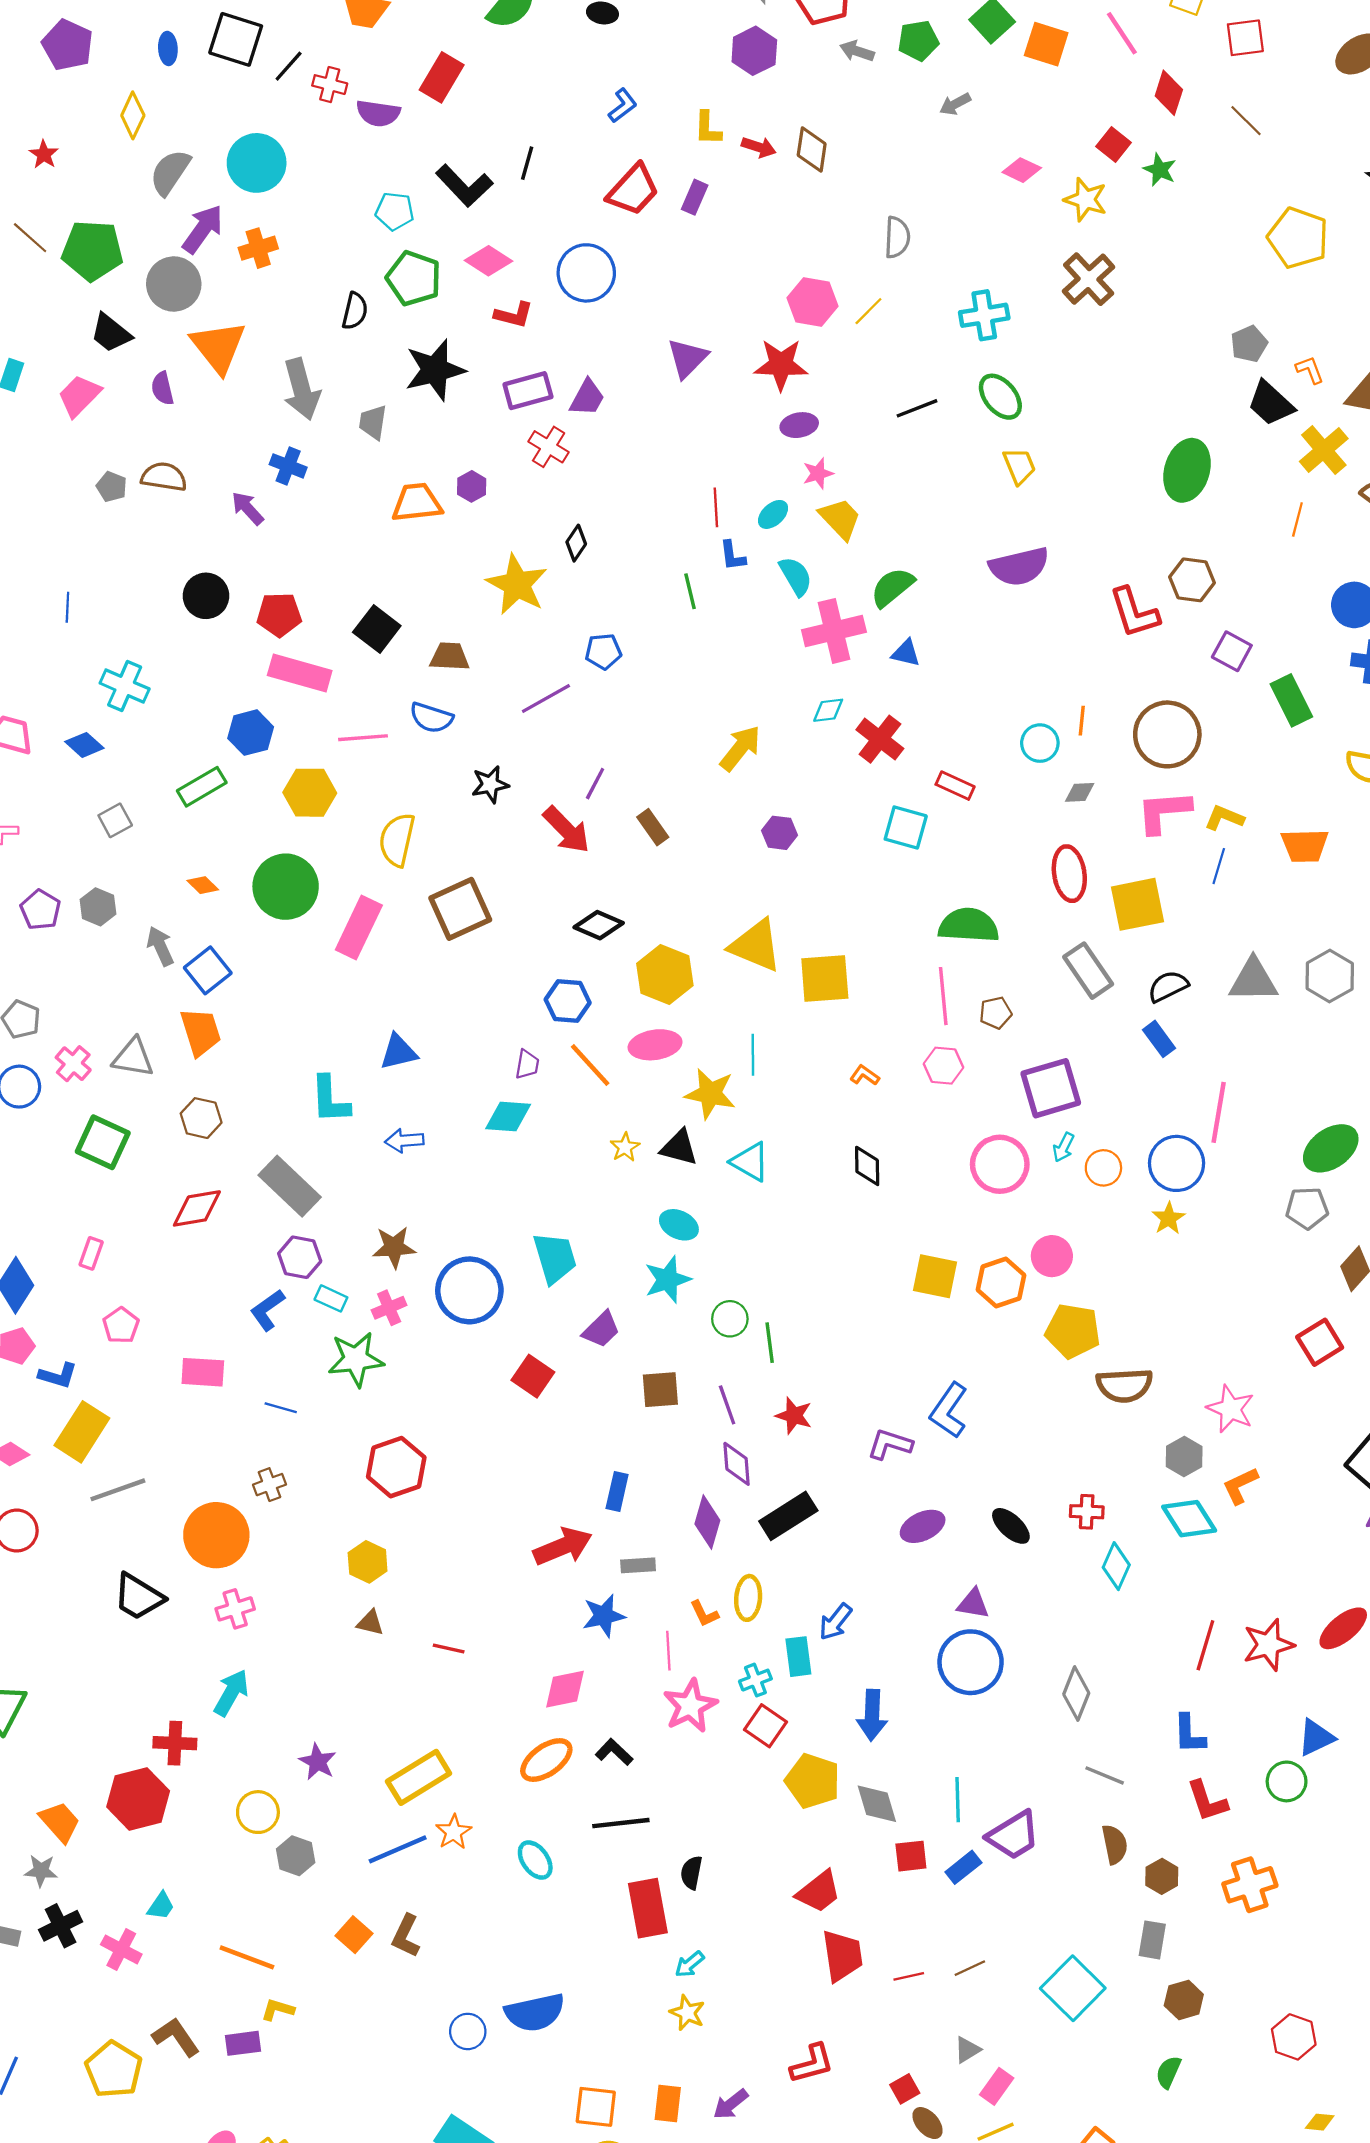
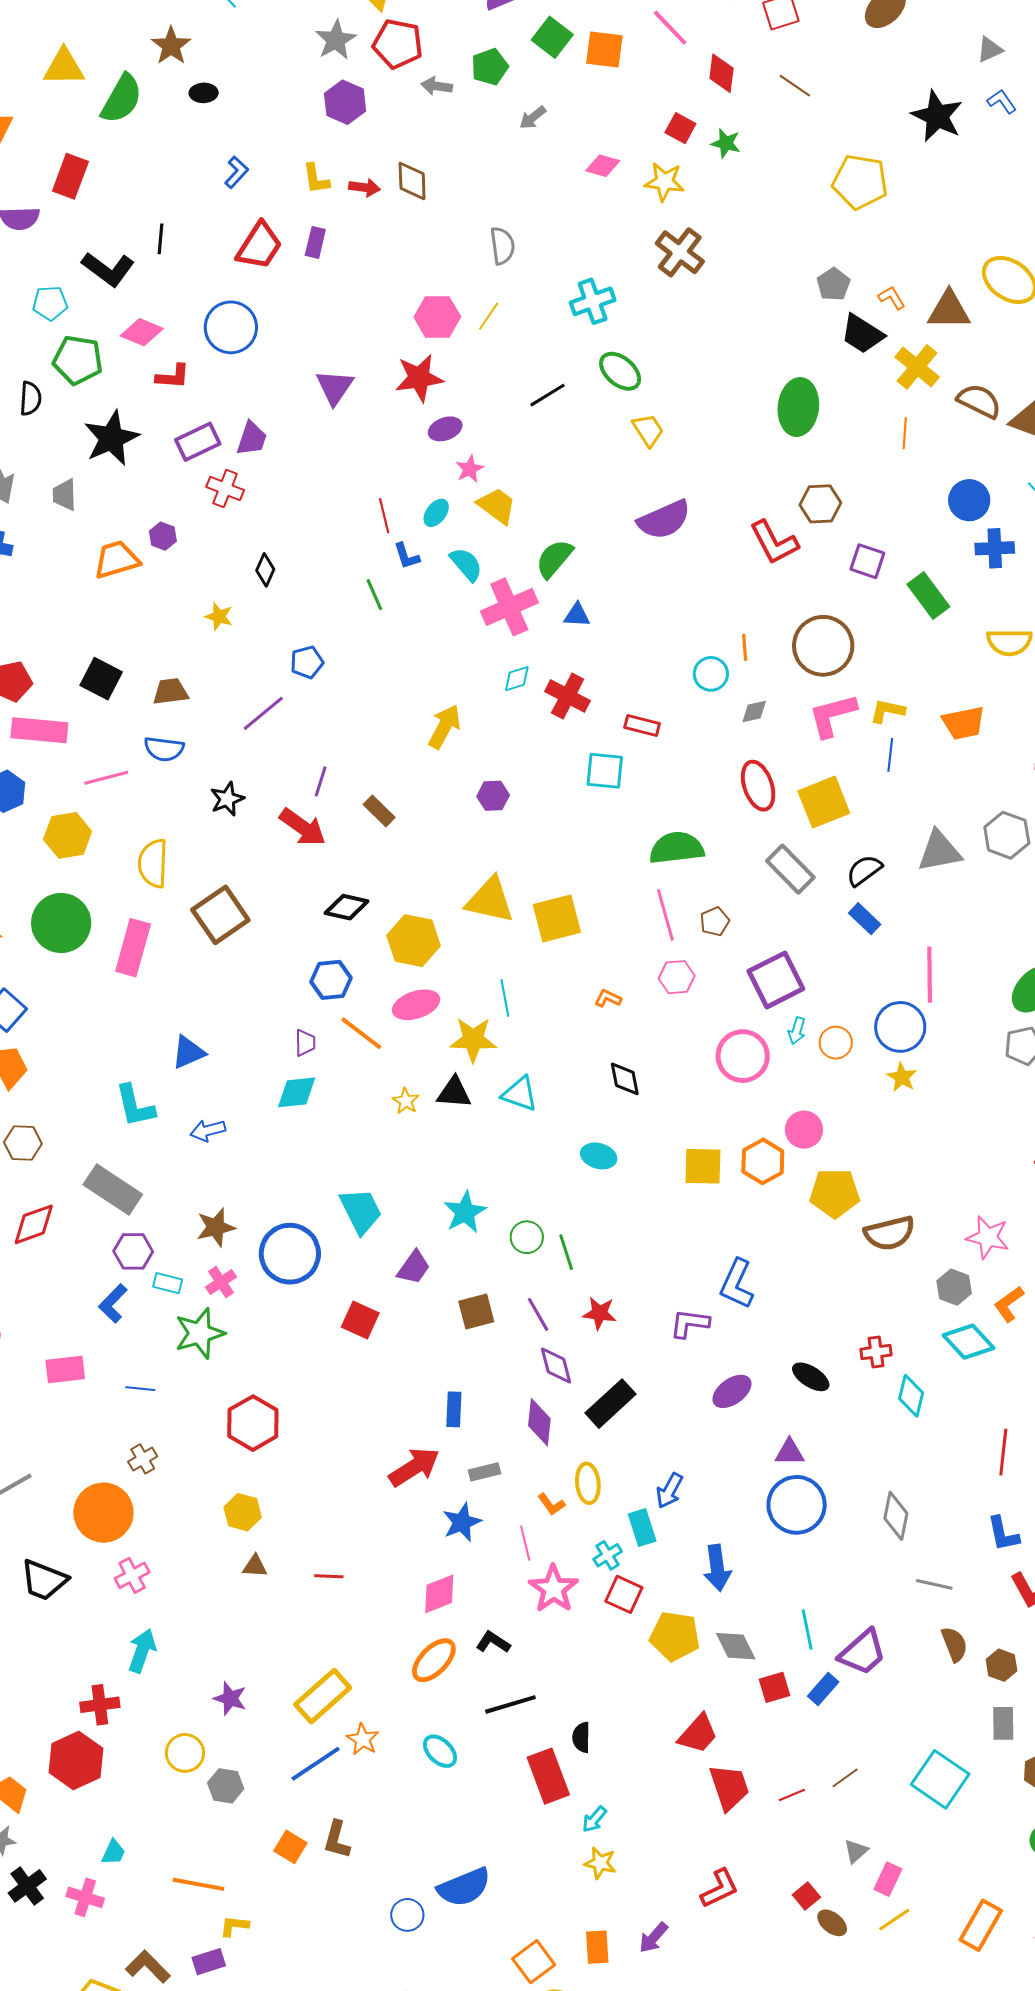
yellow star: (517, 585) -> (219, 616), size x0.5
cyan ellipse: (679, 1225) -> (599, 1156), moved
orange square: (596, 2107) -> (534, 1962), turned -33

